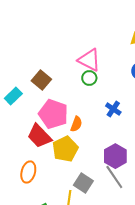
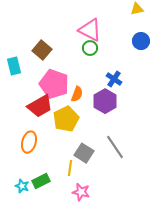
cyan rectangle: (13, 96) -> (14, 66), turned -60
red trapezoid: (39, 136) -> (40, 106), turned -76
purple hexagon: (115, 156) -> (105, 101), moved

